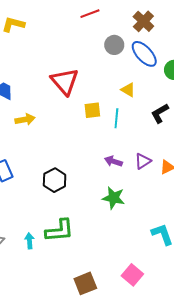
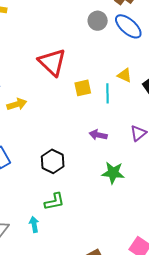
yellow triangle: (128, 90) -> (125, 75), moved
purple arrow: (113, 161) -> (98, 135), moved
green L-shape: (60, 231) -> (54, 202), moved, size x0.7

